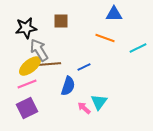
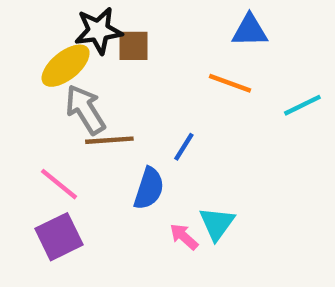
black star: (26, 28) -> (98, 31), moved
yellow ellipse: (30, 66) -> (66, 66), moved
blue line: (84, 67) -> (184, 147), turned -32
pink line: (27, 84) -> (59, 184), turned 60

